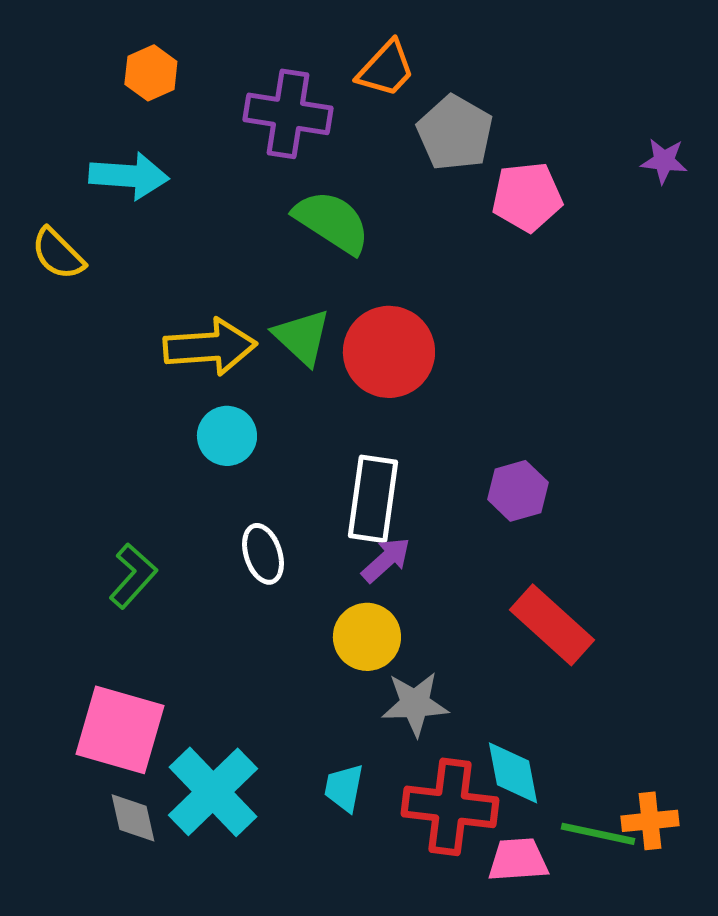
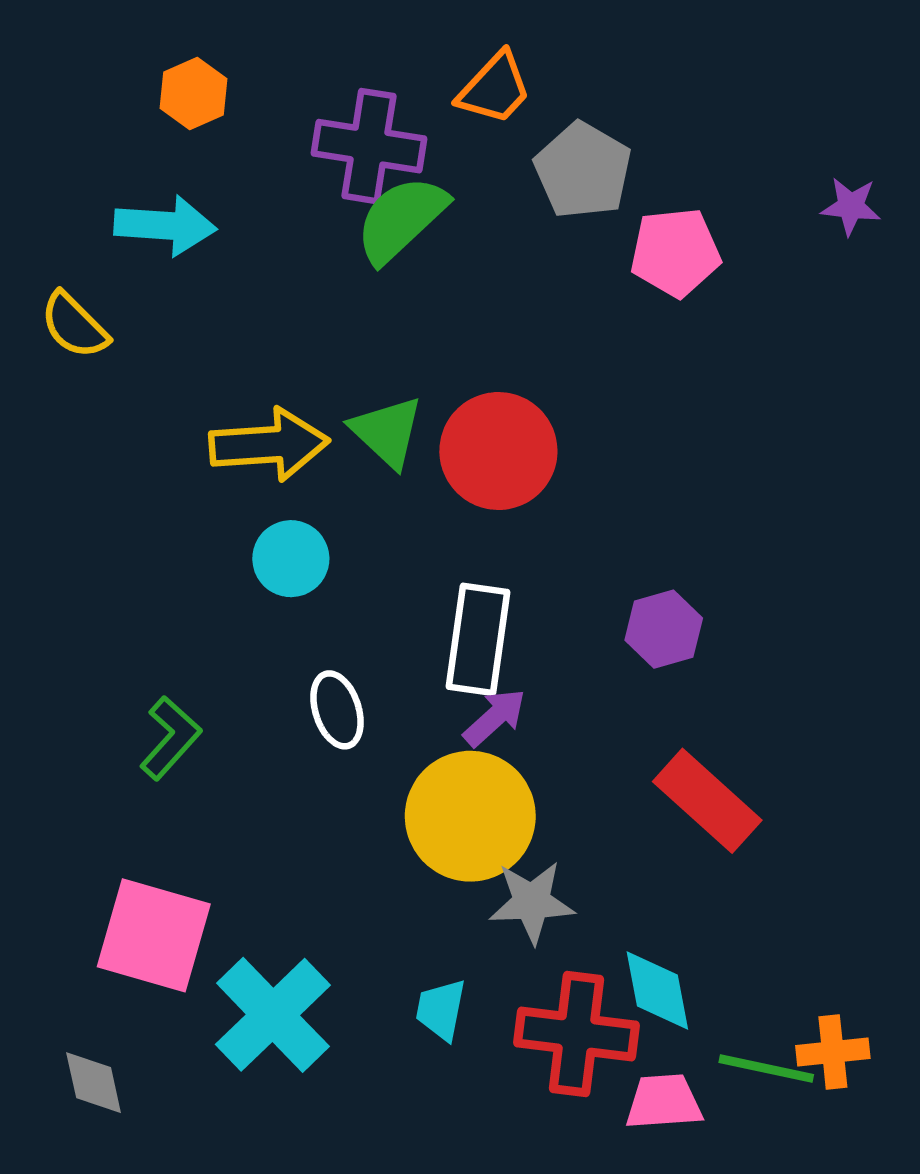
green semicircle: (332, 222) -> (401, 219), moved, turned -76
yellow circle: (367, 637) -> (470, 816), size x1.5
gray diamond: (133, 818) -> (94, 1083), moved

